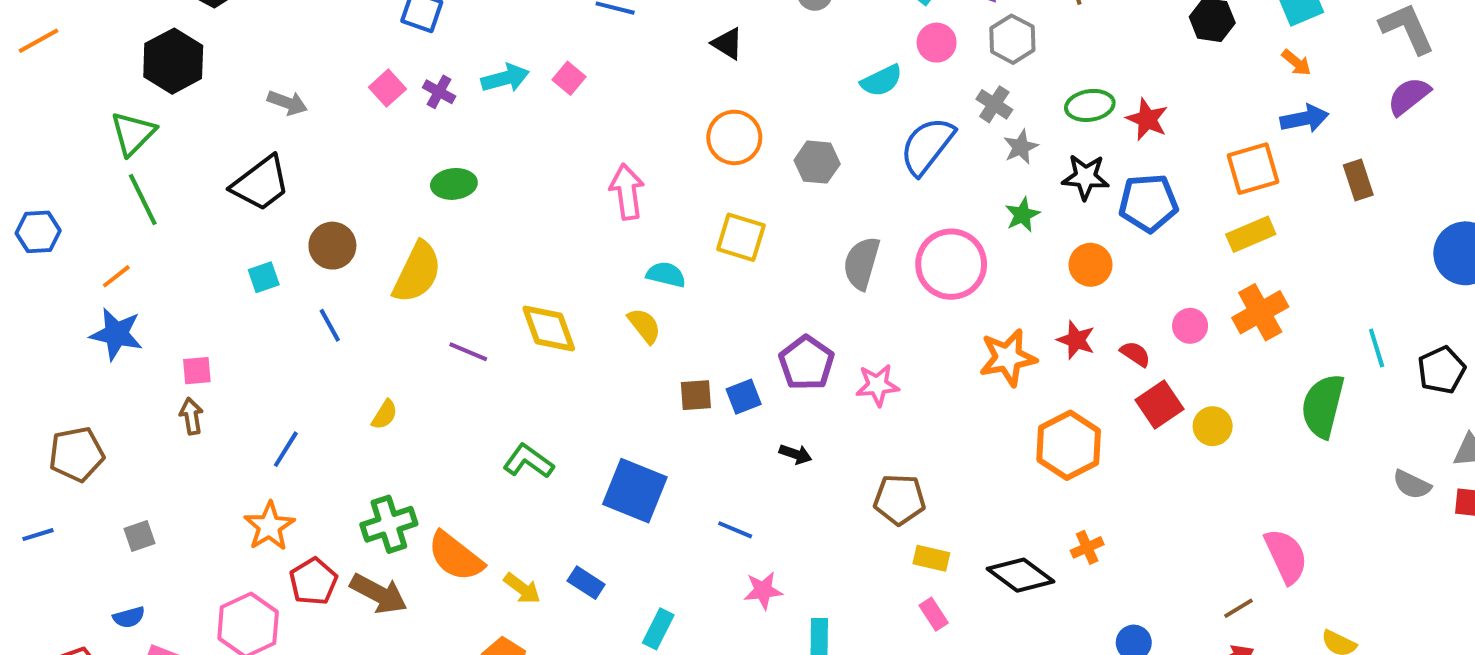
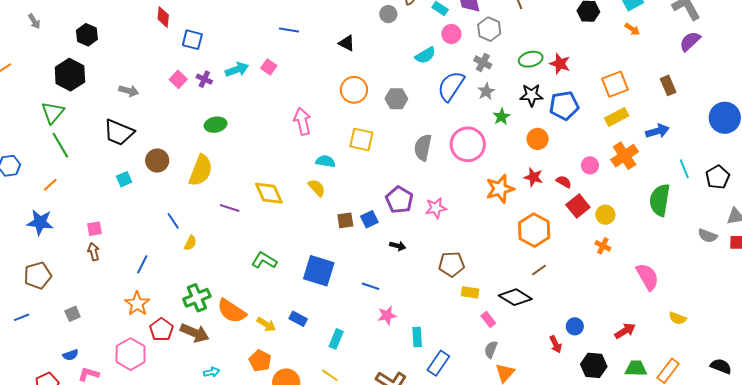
blue arrow: (1304, 119) -> (657, 131), moved
gray star: (1021, 147) -> (486, 91), moved
black trapezoid: (261, 183) -> (119, 132), turned 64
blue line: (330, 325) -> (173, 221), moved
blue star: (116, 334) -> (40, 222), moved
orange cross: (1087, 547) -> (603, 246), moved, turned -35
brown line: (1238, 608) -> (539, 270), moved
pink rectangle: (934, 614) -> (488, 320), moved

